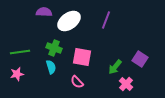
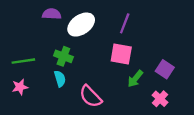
pink square: (82, 57) -> (121, 54), moved
pink semicircle: (77, 82) -> (91, 96), size x1.5
pink cross: (126, 84) -> (160, 99), moved

